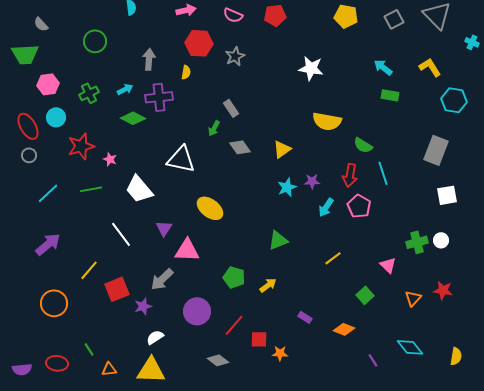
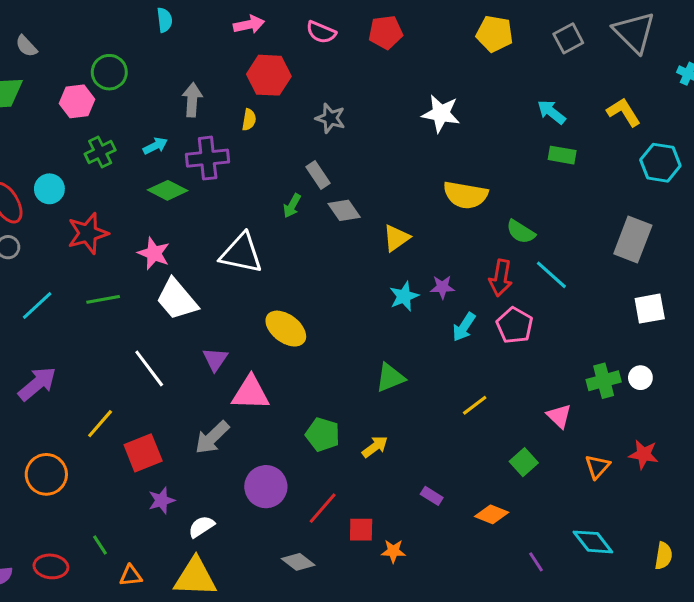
gray star: (235, 56) -> (330, 118), moved, turned -30
pink hexagon: (48, 84) -> (77, 101), moved
gray diamond: (240, 147) -> (344, 210), moved
pink star: (110, 159) -> (154, 253), moved, size x1.5
cyan line: (383, 173) -> (551, 275), turned -30
purple star: (143, 306) -> (161, 500), moved

